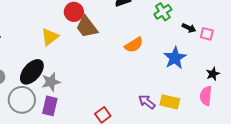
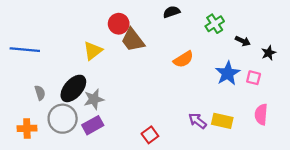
pink square: (207, 34) -> (254, 78), moved
black star: (213, 74) -> (269, 53), moved
purple rectangle: (50, 106) -> (93, 125), turned 48

